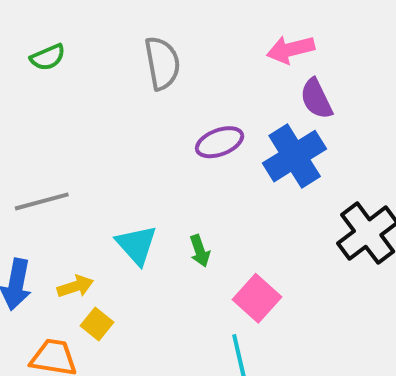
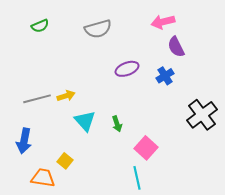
gray semicircle: (162, 63) -> (98, 29), turned 84
blue cross: (295, 156) -> (165, 76), size x0.6
yellow arrow: (75, 286) -> (66, 96), moved

